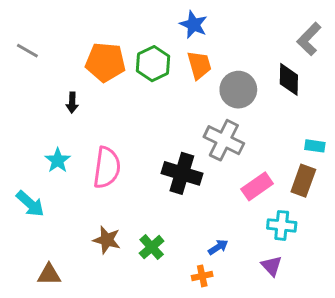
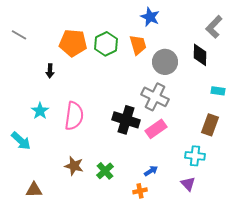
blue star: (194, 25) -> (150, 17), moved
cyan rectangle: (315, 146) -> (218, 91), moved
pink rectangle: (257, 186) -> (156, 129), moved

